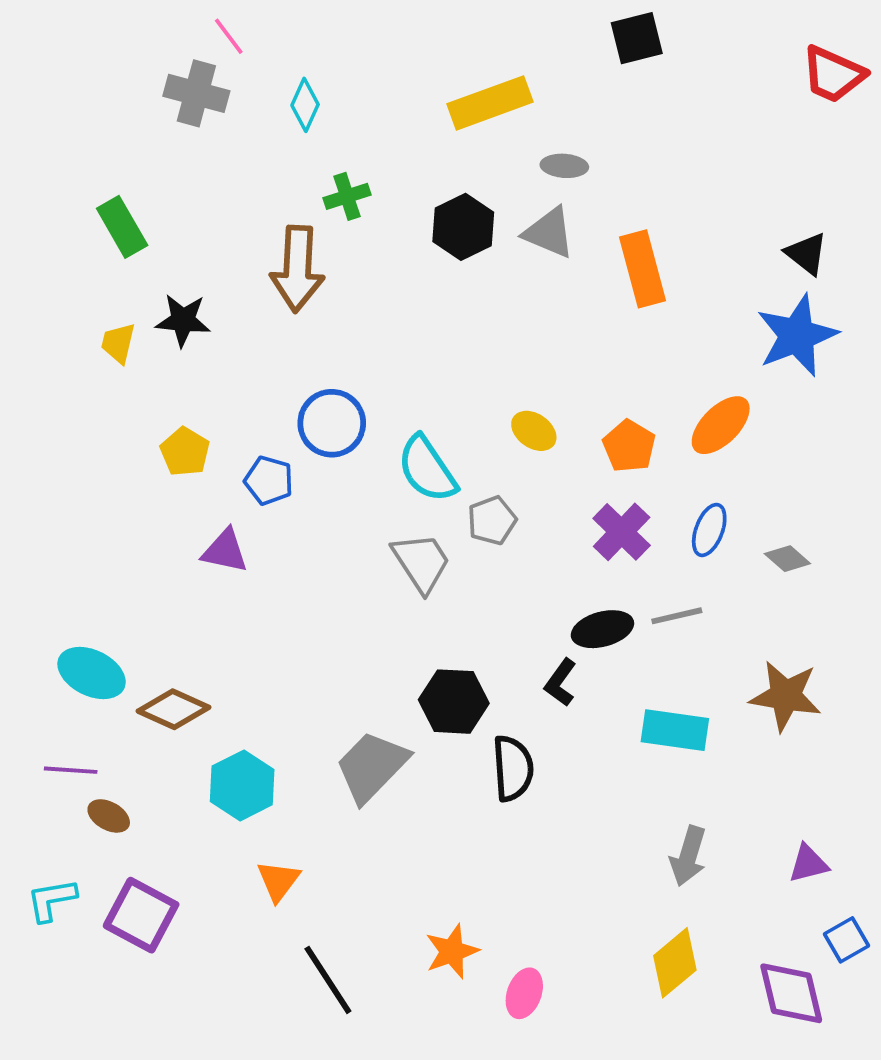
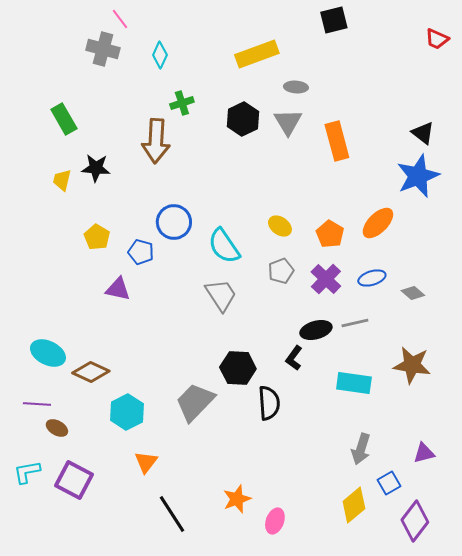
red trapezoid: (833, 74) -> (437, 39), size x0.7
gray triangle: (549, 233) -> (288, 122), turned 36
gray pentagon: (492, 520) -> (281, 271), moved
blue ellipse: (709, 530) -> (372, 278), turned 52
blue square: (846, 940) -> (389, 483), moved
purple diamond: (791, 993) -> (415, 521), turned 51

